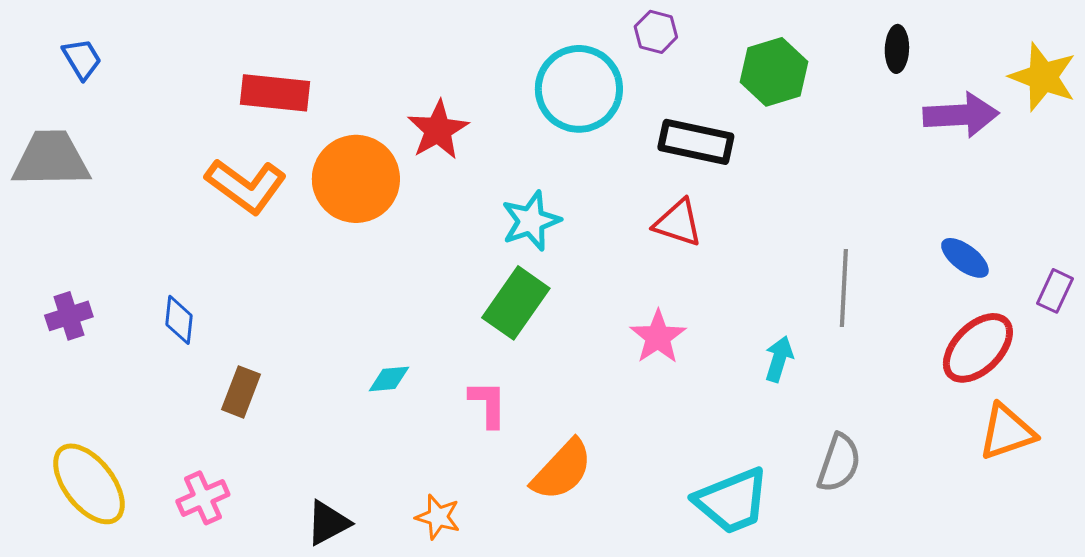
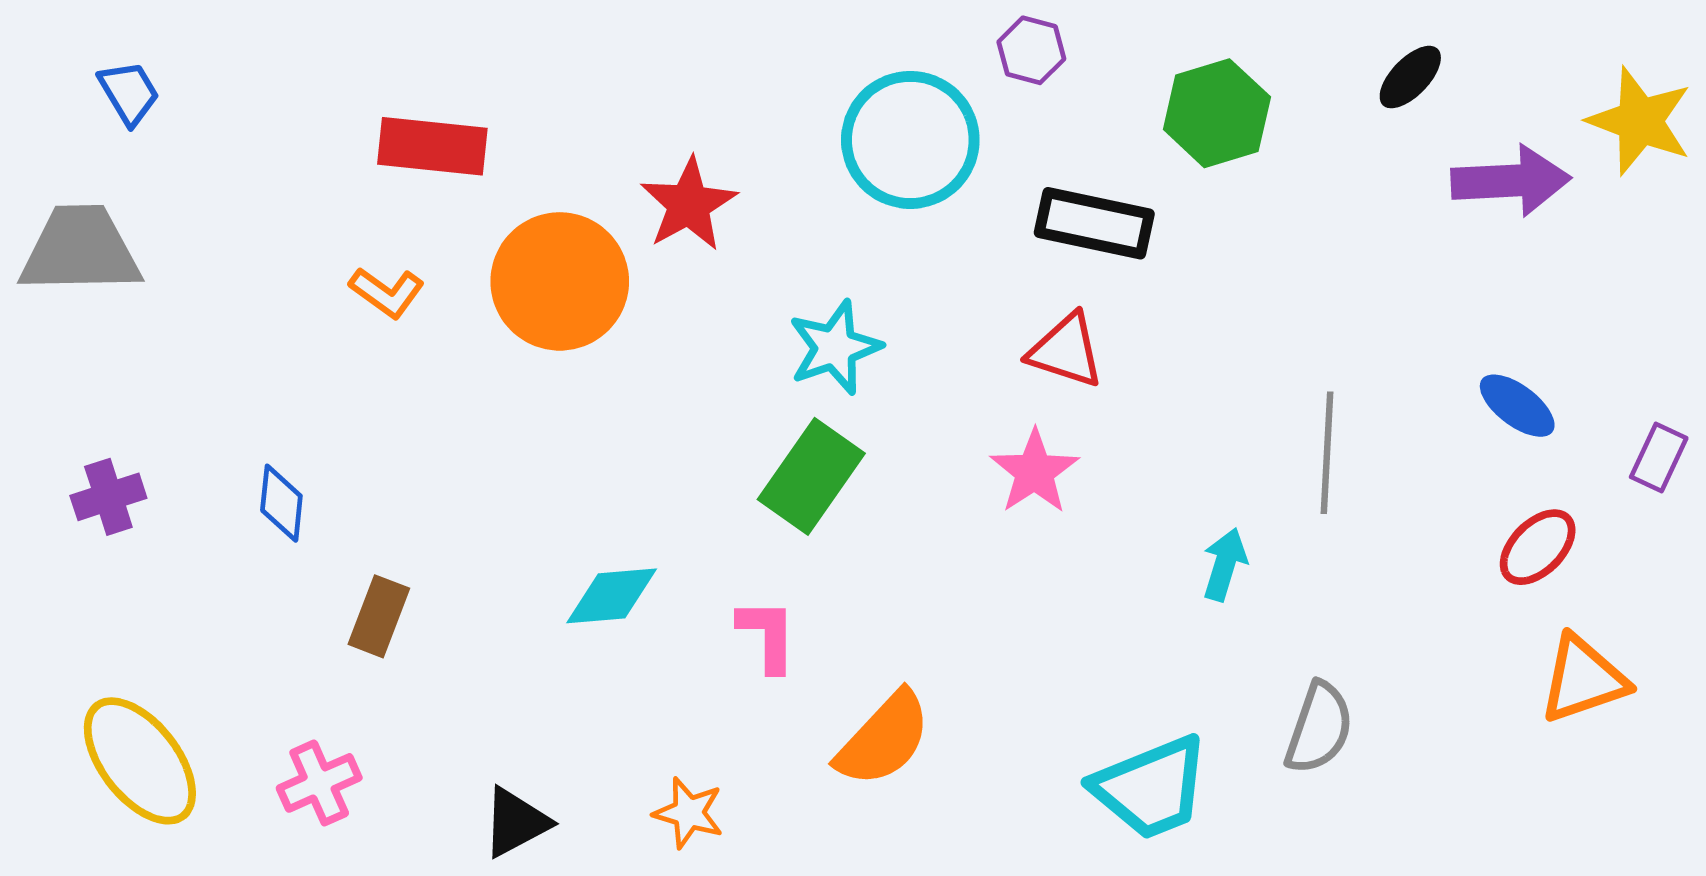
black ellipse: (897, 49) -> (1410, 77), turned 42
orange L-shape: (246, 186) -> (387, 292), size x0.6
pink star: (658, 337) -> (1035, 472), moved
red ellipse: (978, 348) -> (1538, 547), size x0.7
cyan diamond: (389, 379) -> (612, 596), size x1.4

